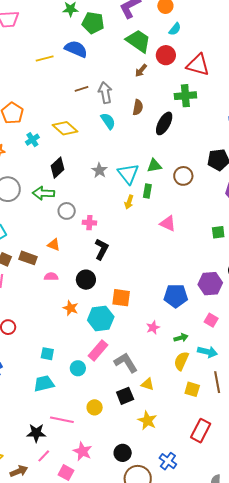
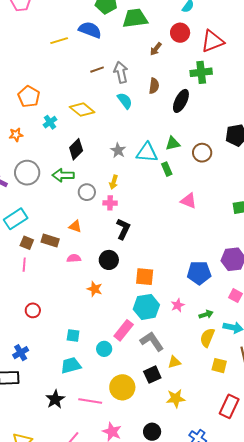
green trapezoid: (138, 41) -> (135, 18), moved, turned -40
red triangle: (198, 65) -> (213, 41), turned -35
cyan triangle: (128, 174) -> (147, 153), turned -45
green rectangle: (147, 191) -> (167, 169), turned -32
yellow arrow: (129, 202) -> (114, 182), moved
cyan hexagon: (101, 319) -> (146, 307), moved
yellow triangle: (147, 384) -> (174, 362), turned -32
yellow circle: (95, 407) -> (122, 387), size x1.6
yellow star: (147, 420) -> (176, 398), turned -30
black star: (36, 433) -> (55, 399), moved, turned -30

